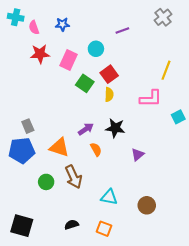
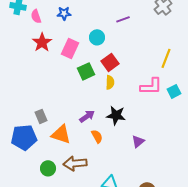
red star: (40, 54) -> (42, 42), turned -30
green square: (85, 83) -> (86, 71), turned 30
cyan square: (178, 117) -> (174, 91), moved
gray rectangle: (28, 126) -> (41, 116), moved
brown arrow: (74, 177) -> (75, 163), turned 110

